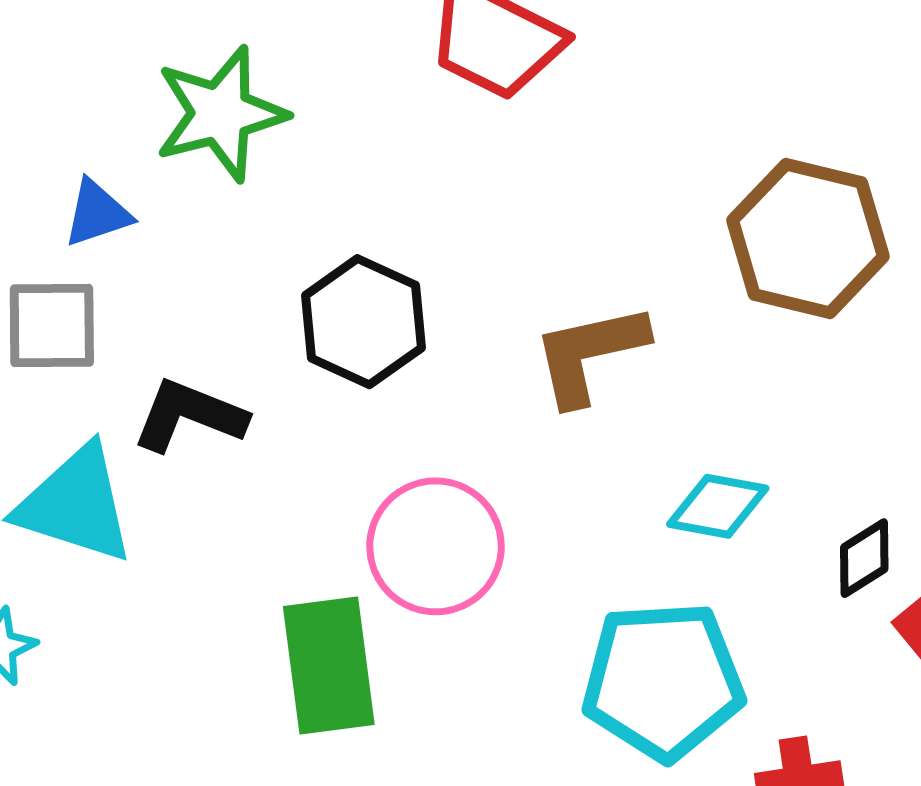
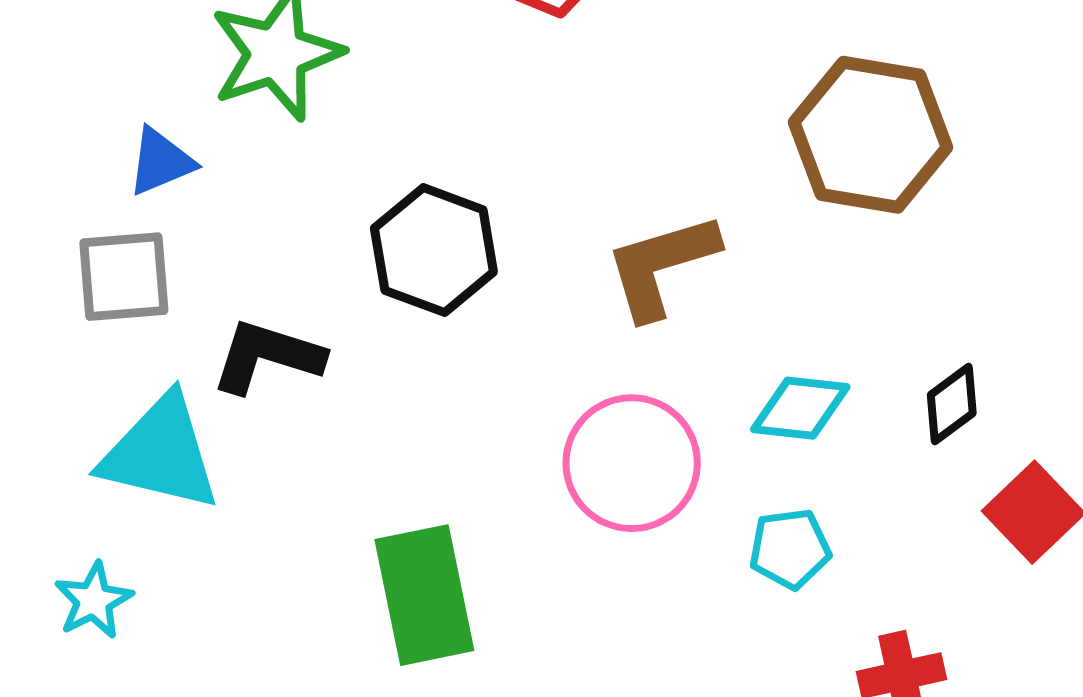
pink circle: (436, 546) -> (632, 463), moved
black diamond: (864, 558) -> (952, 404), moved
cyan pentagon: (663, 681) -> (790, 549), moved, size x0.5

